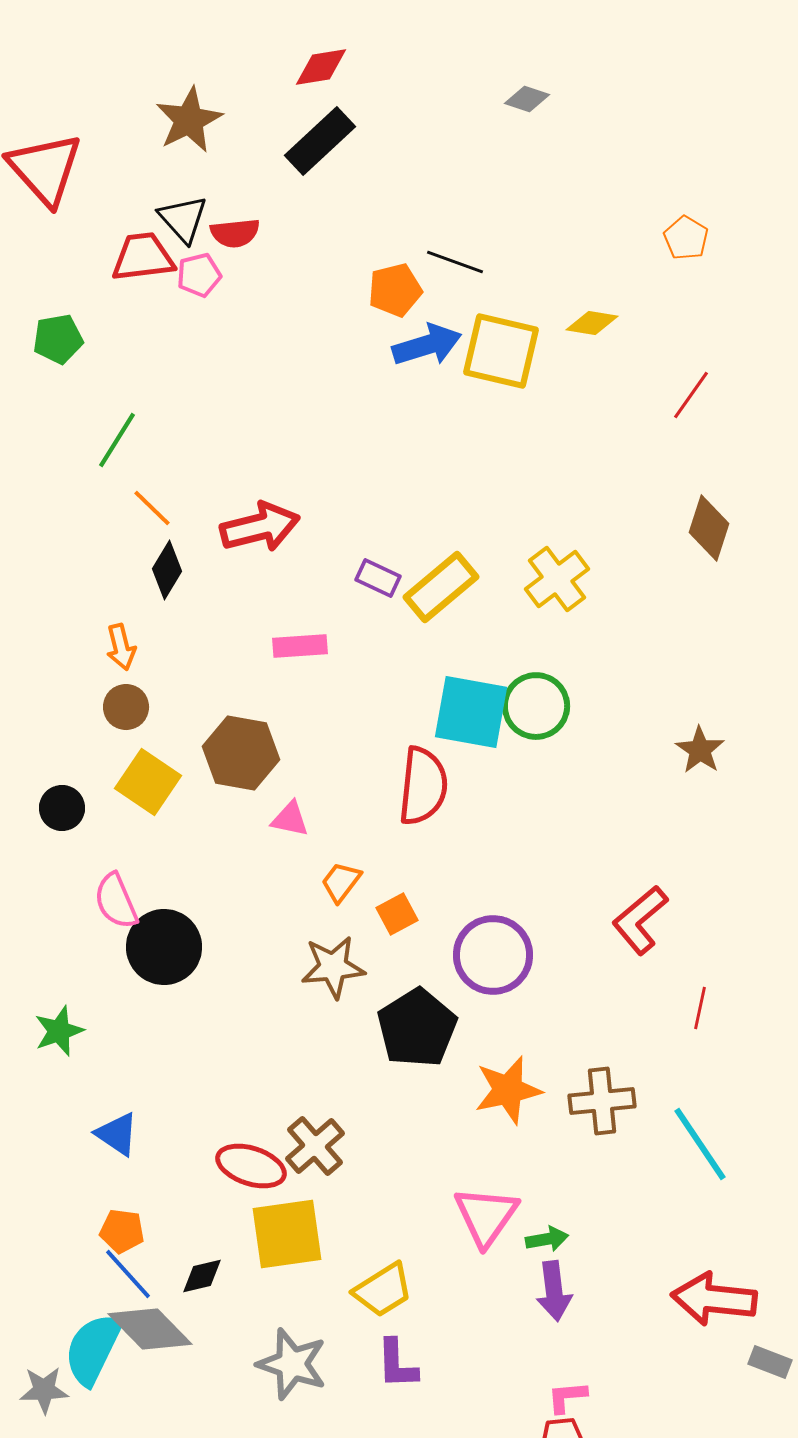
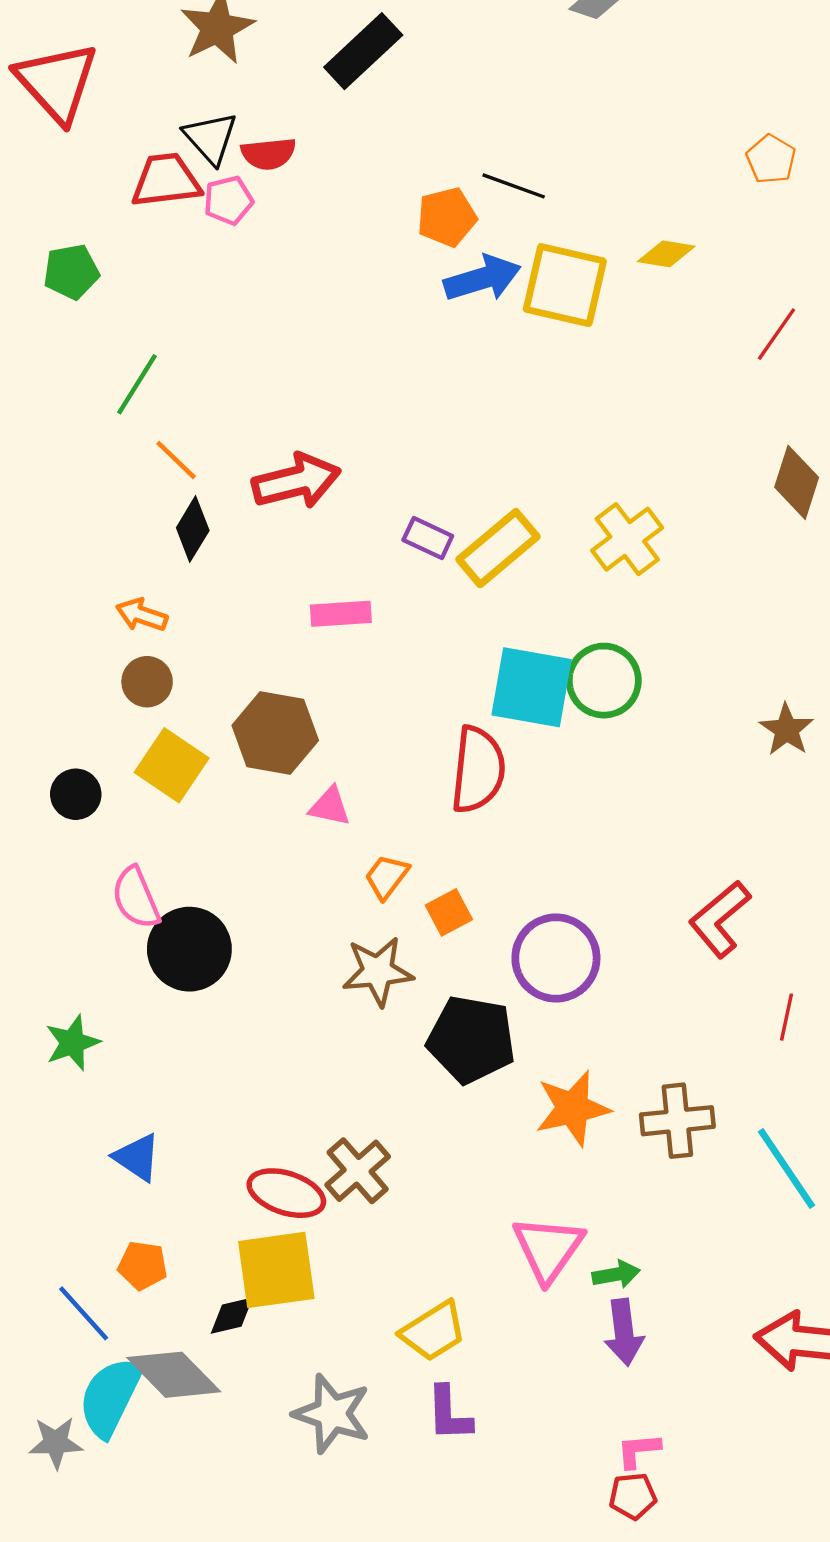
orange arrow: (121, 647) -> (141, 615), turned 123
black pentagon: (417, 1028) -> (471, 1039), turned -30
yellow square: (287, 1234) -> (276, 1270), moved
blue line: (128, 1274) -> (84, 1313), moved

